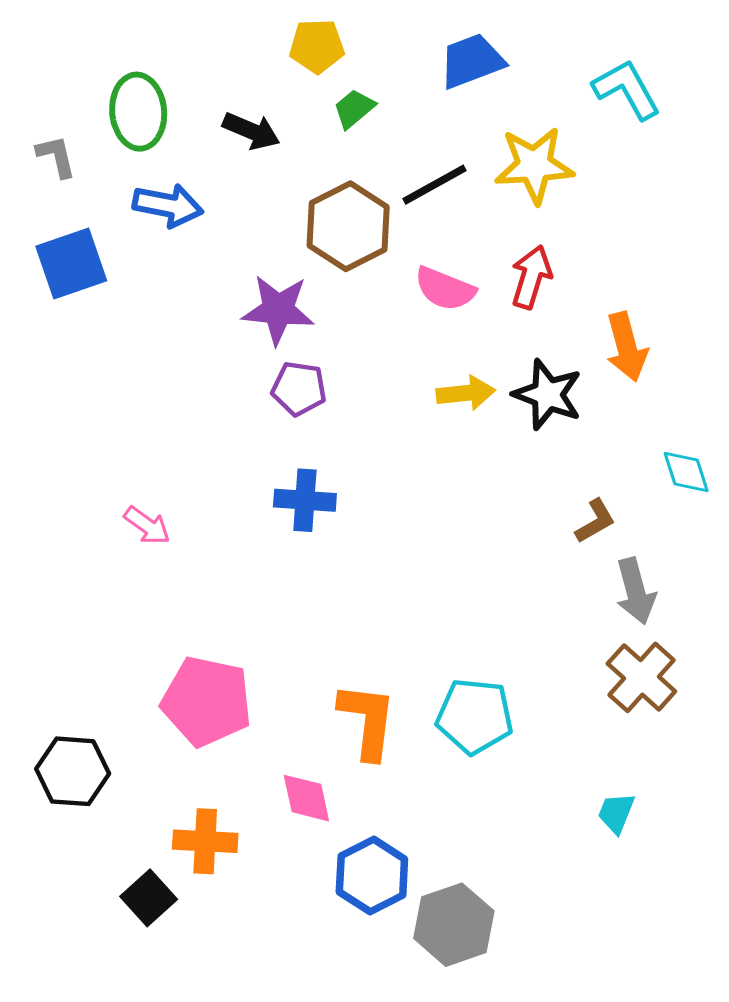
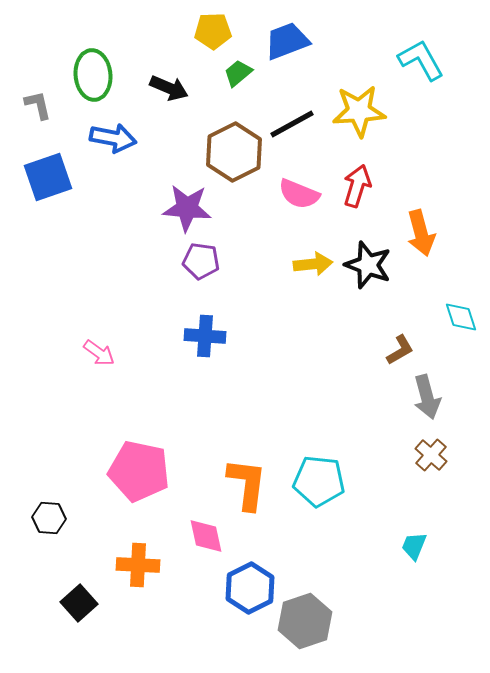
blue trapezoid: (472, 61) -> (287, 41), moved
brown cross: (641, 677) -> (431, 455), size x0.7
black hexagon: (73, 771) -> (49, 518), size x0.7
black square: (149, 898) -> (79, 603), moved

